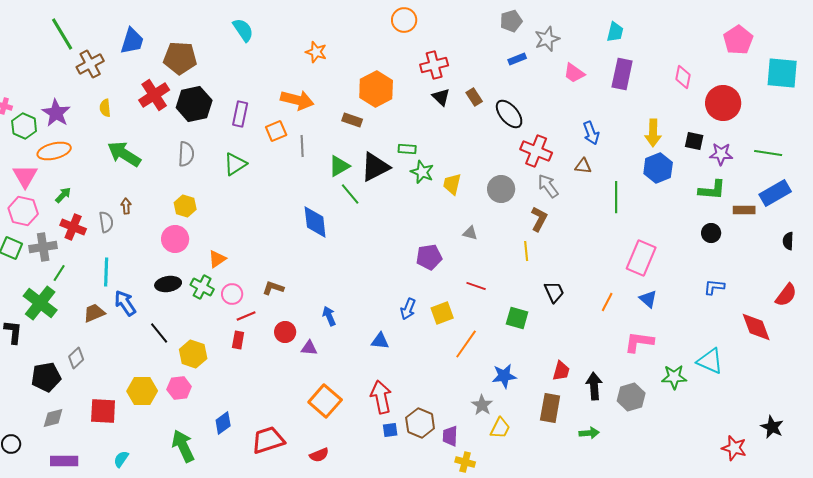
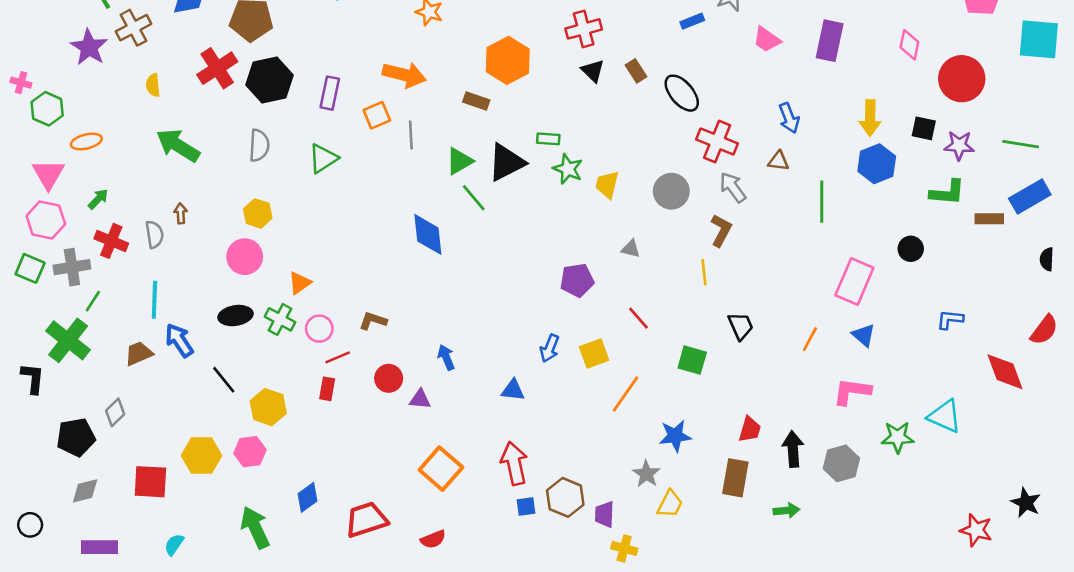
purple star: (56, 113) -> (89, 47), moved
orange ellipse: (54, 151) -> (86, 141), size x0.7
black circle: (711, 233) -> (911, 249), moved
red line: (476, 286) -> (639, 318), turned 30

